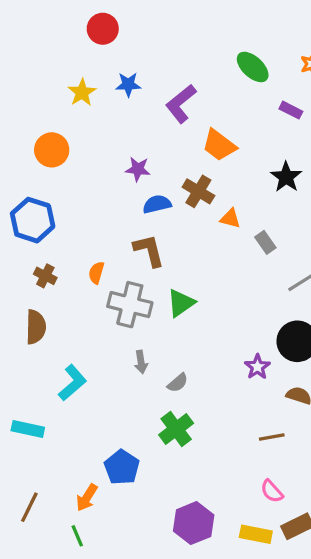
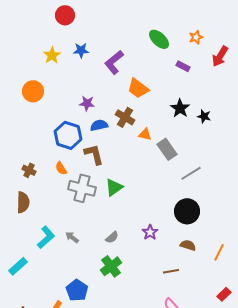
blue hexagon: (33, 220) -> (68, 135), moved
gray rectangle: (265, 242) -> (167, 149), size x1.5
orange semicircle: (96, 273) -> (61, 168), turned -48
gray arrow: (141, 362) -> (72, 237), moved, turned 136
purple star: (257, 367) -> (150, 232), moved
cyan rectangle: (28, 429) -> (18, 266), turned -54

